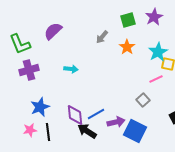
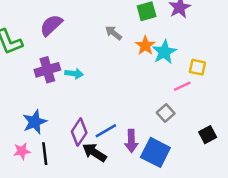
gray arrow: (102, 37) -> (113, 33), turned 88
cyan star: (158, 52) -> (164, 52), moved
purple cross: (29, 70) -> (47, 70), moved
purple diamond: (75, 115) -> (79, 132), turned 40
purple arrow: (116, 122) -> (131, 141), turned 102

